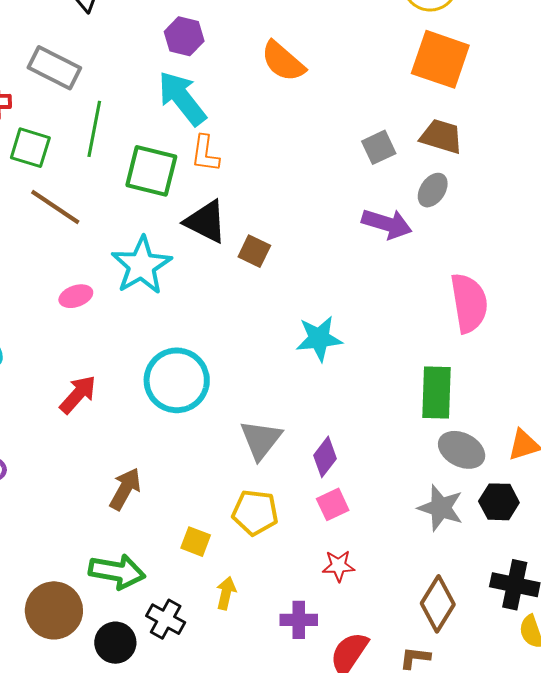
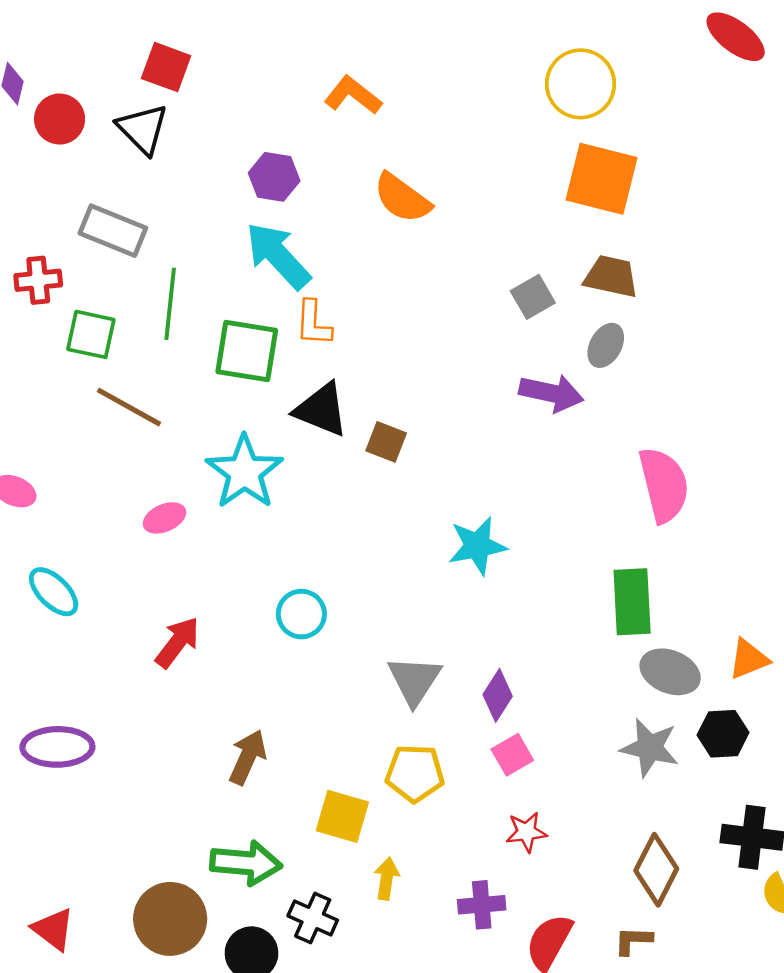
cyan circle: (177, 380) -> (301, 614), size x0.6
yellow square: (196, 542) -> (342, 816), size x1.4

